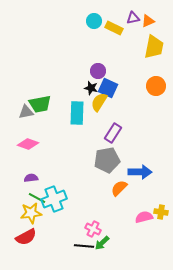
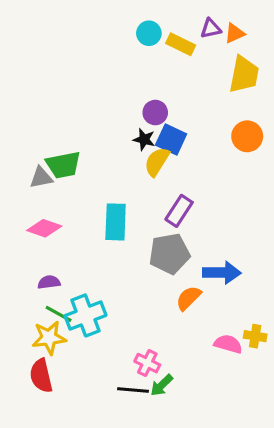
cyan rectangle: (77, 113) -> (116, 222), moved
pink semicircle: (144, 217) -> (228, 344), turned 30
red semicircle: (26, 237) -> (41, 376), turned 105

